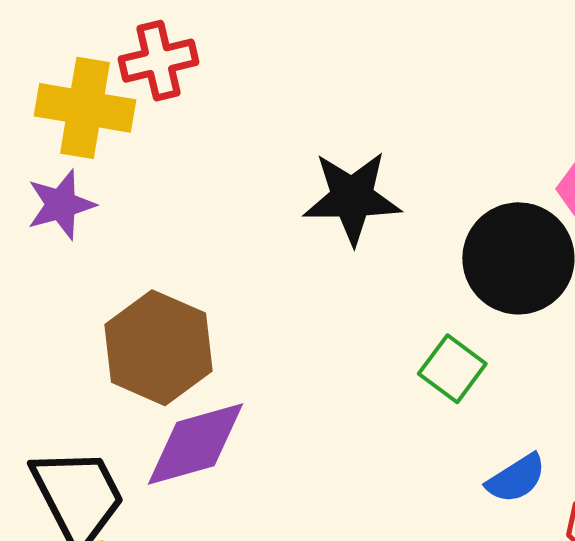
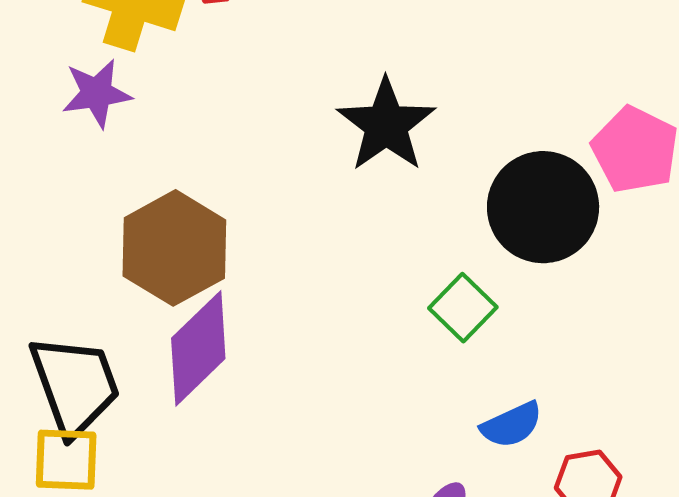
black star: (352, 198) -> (386, 125), turned 30
purple diamond: (195, 444) -> (198, 348), turned -36

